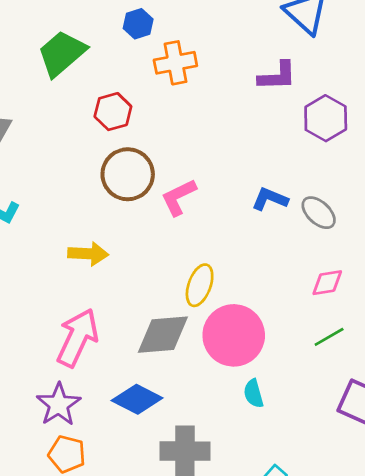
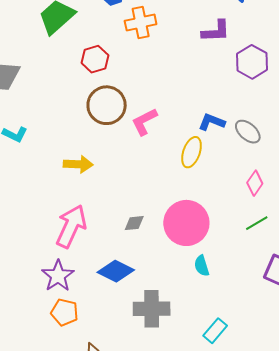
pink diamond: (327, 283) -> (255, 183), turned -45
yellow ellipse: (200, 285) -> (192, 152), moved
gray diamond: (163, 335) -> (134, 223), size x0.5

